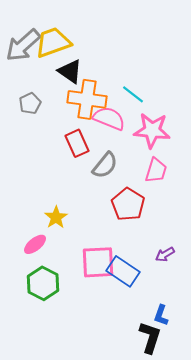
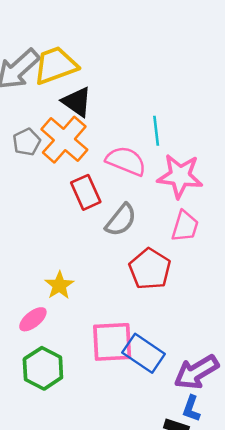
cyan line: (133, 94) -> (156, 131), turned 45
orange cross: (87, 99) -> (64, 140), moved, turned 33
purple arrow: (165, 254) -> (196, 372), moved, size x1.8

